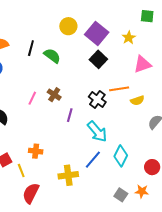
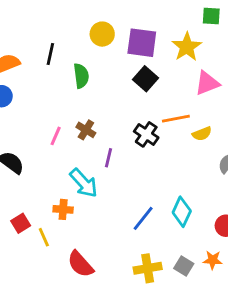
purple square: (97, 33) -> (142, 43), turned -30
yellow star: (129, 38) -> (187, 47), size x1.5
black line: (31, 48) -> (50, 54), moved
green semicircle: (52, 56) -> (81, 76), turned 48
cyan arrow: (97, 131) -> (84, 183), moved
yellow cross: (68, 175) -> (148, 268), moved
red semicircle: (31, 193) -> (80, 264), moved, turned -65

